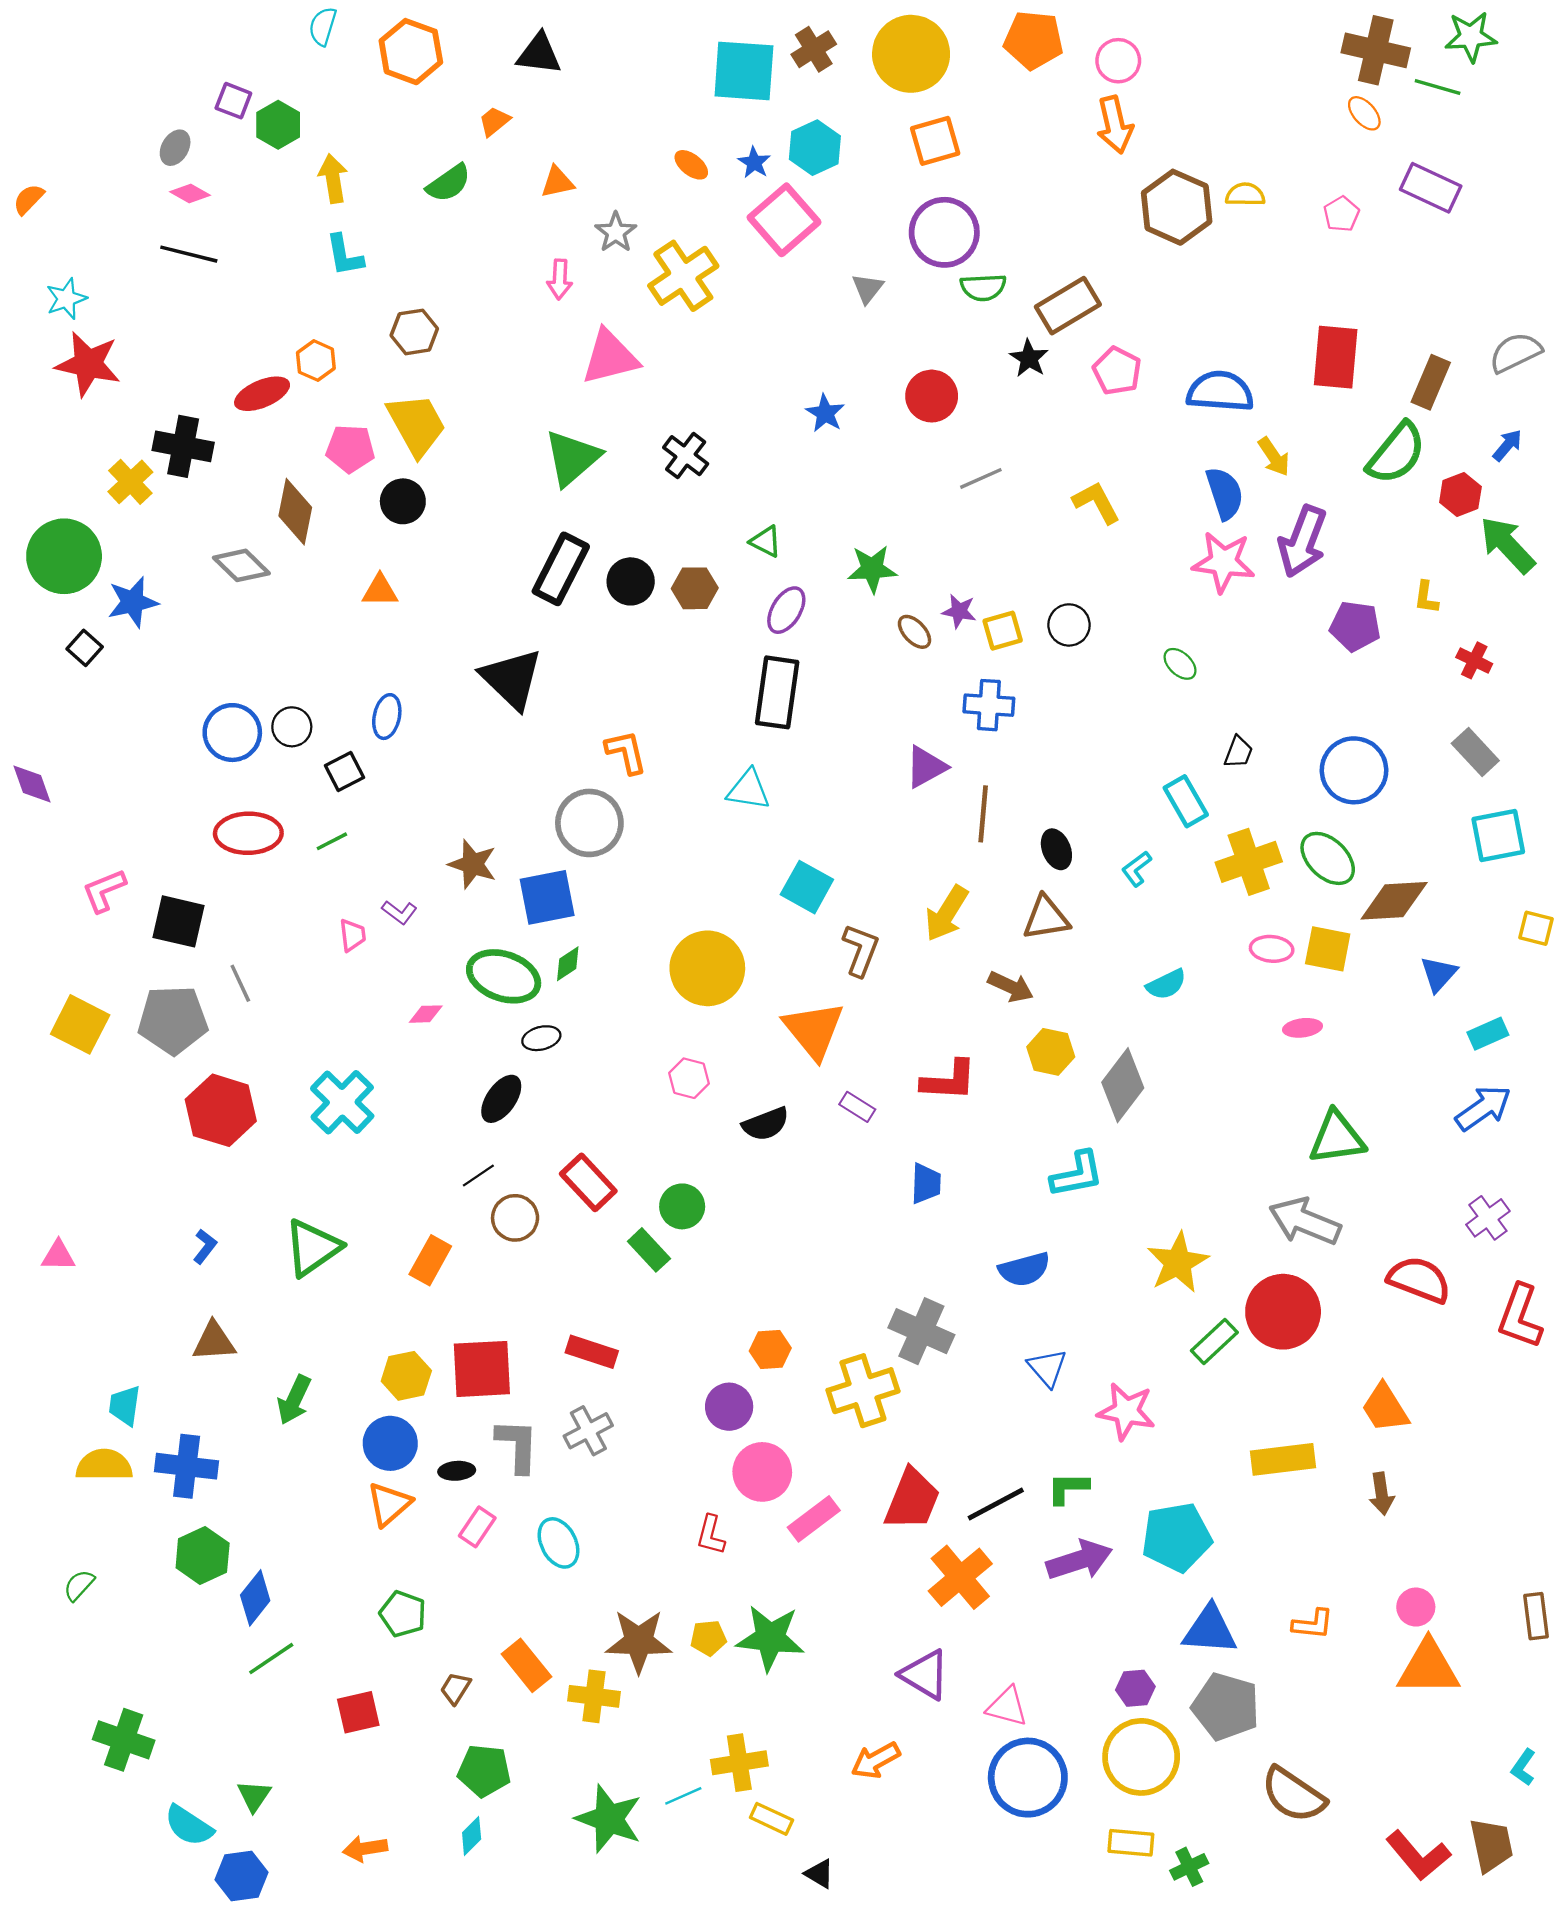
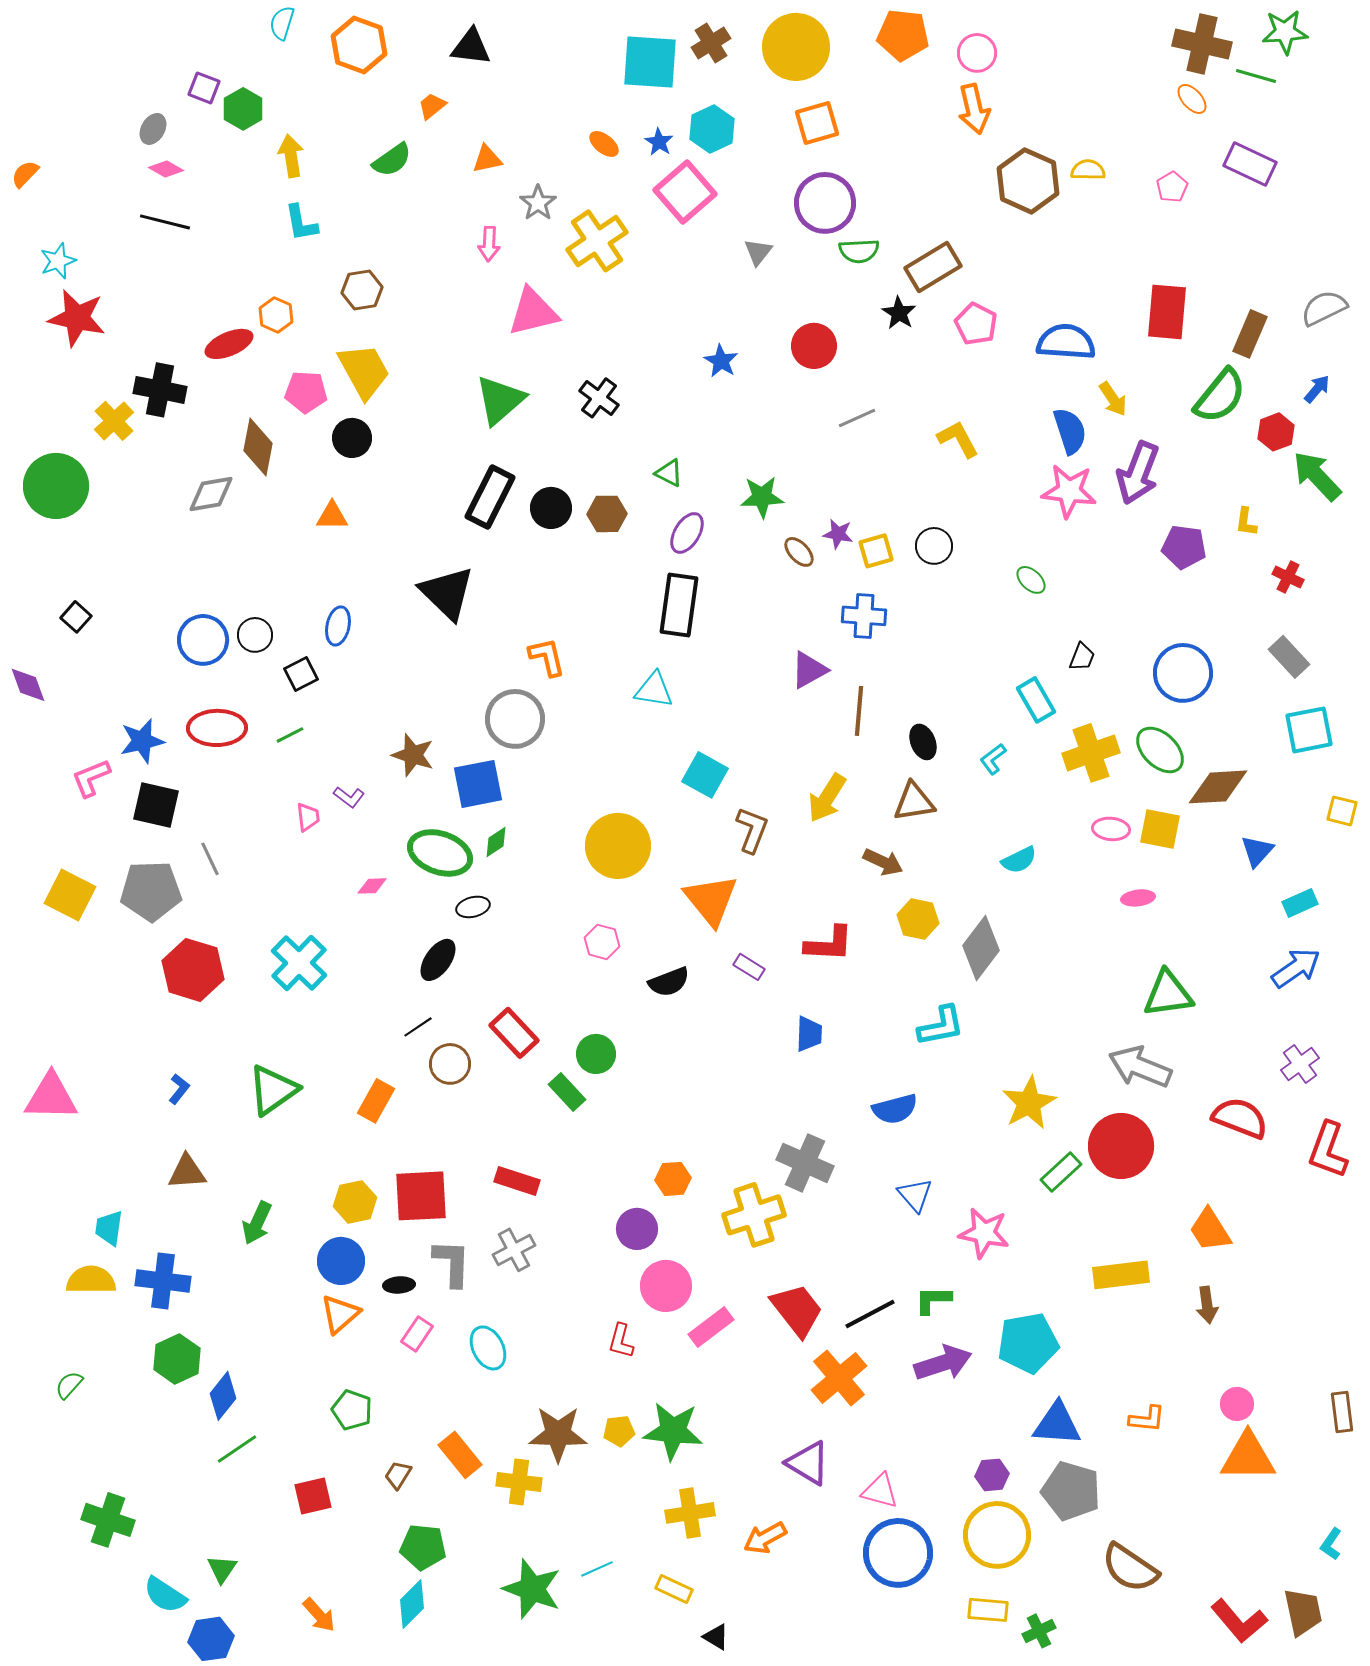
gray diamond: (241, 565) -> (211, 494), turned -54
blue star: (133, 602) -> (142, 741), moved
black square: (85, 648) -> (76, 617), moved
pink triangle: (58, 1256) -> (51, 1097), size x1.8
red trapezoid: (912, 1499) -> (797, 1310), turned -60
yellow cross: (739, 1763) -> (690, 1513), moved
cyan diamond: (472, 1836) -> (412, 1604), size x1.4
orange arrow: (365, 1849) -> (319, 1615), turned -123

